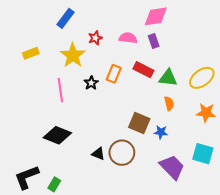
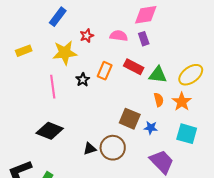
yellow star: (73, 55) -> (65, 53), turned 30
orange star: (206, 113) -> (182, 102), moved, turned 30
black triangle: (98, 154) -> (90, 149), turned -40
cyan square: (203, 154) -> (187, 134), moved

